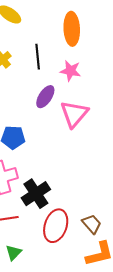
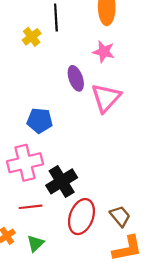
black line: (38, 57) -> (56, 18), moved
purple ellipse: (45, 97) -> (76, 78), turned -55

